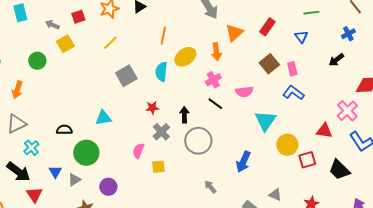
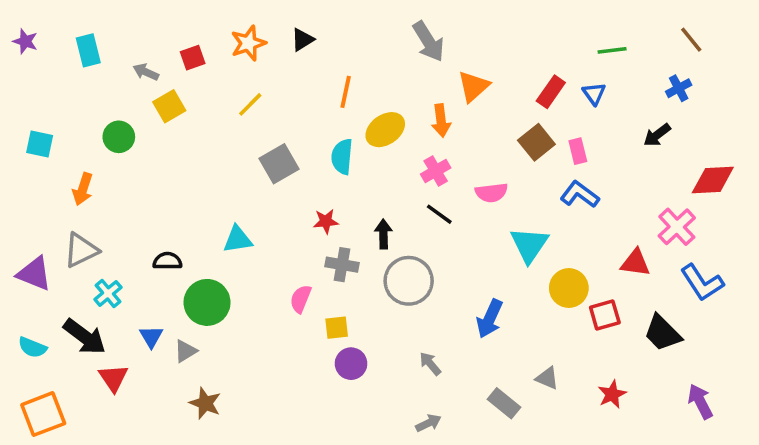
red rectangle: (267, 27) -> (551, 92), moved
gray cross: (161, 132) -> (342, 265), turned -36
purple circle: (108, 187) -> (351, 364), moved

